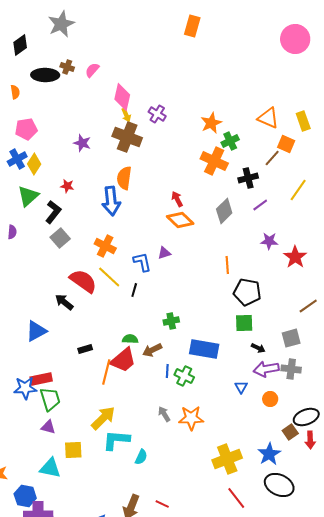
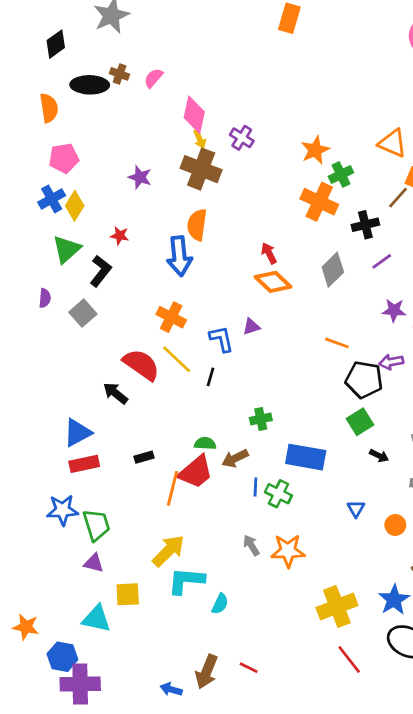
orange semicircle: (15, 92) -> (49, 108), size x1.5
gray square: (60, 238) -> (83, 313), moved
orange line: (227, 265) -> (337, 343), turned -66
green square: (244, 323) -> (360, 422), turned -30
purple arrow: (266, 369) -> (391, 362), moved, size x0.7
red rectangle: (41, 379) -> (84, 464), moved

